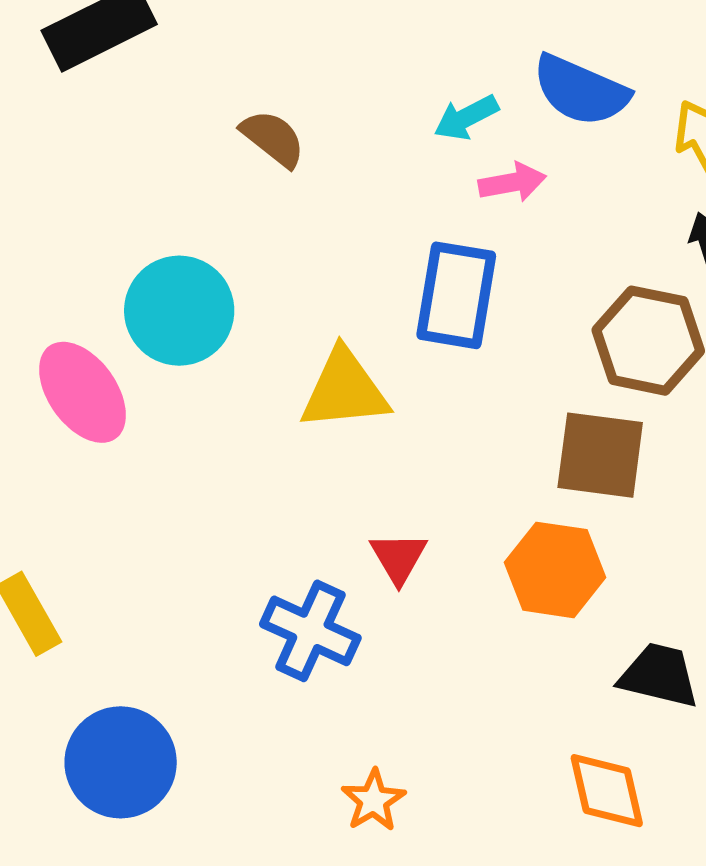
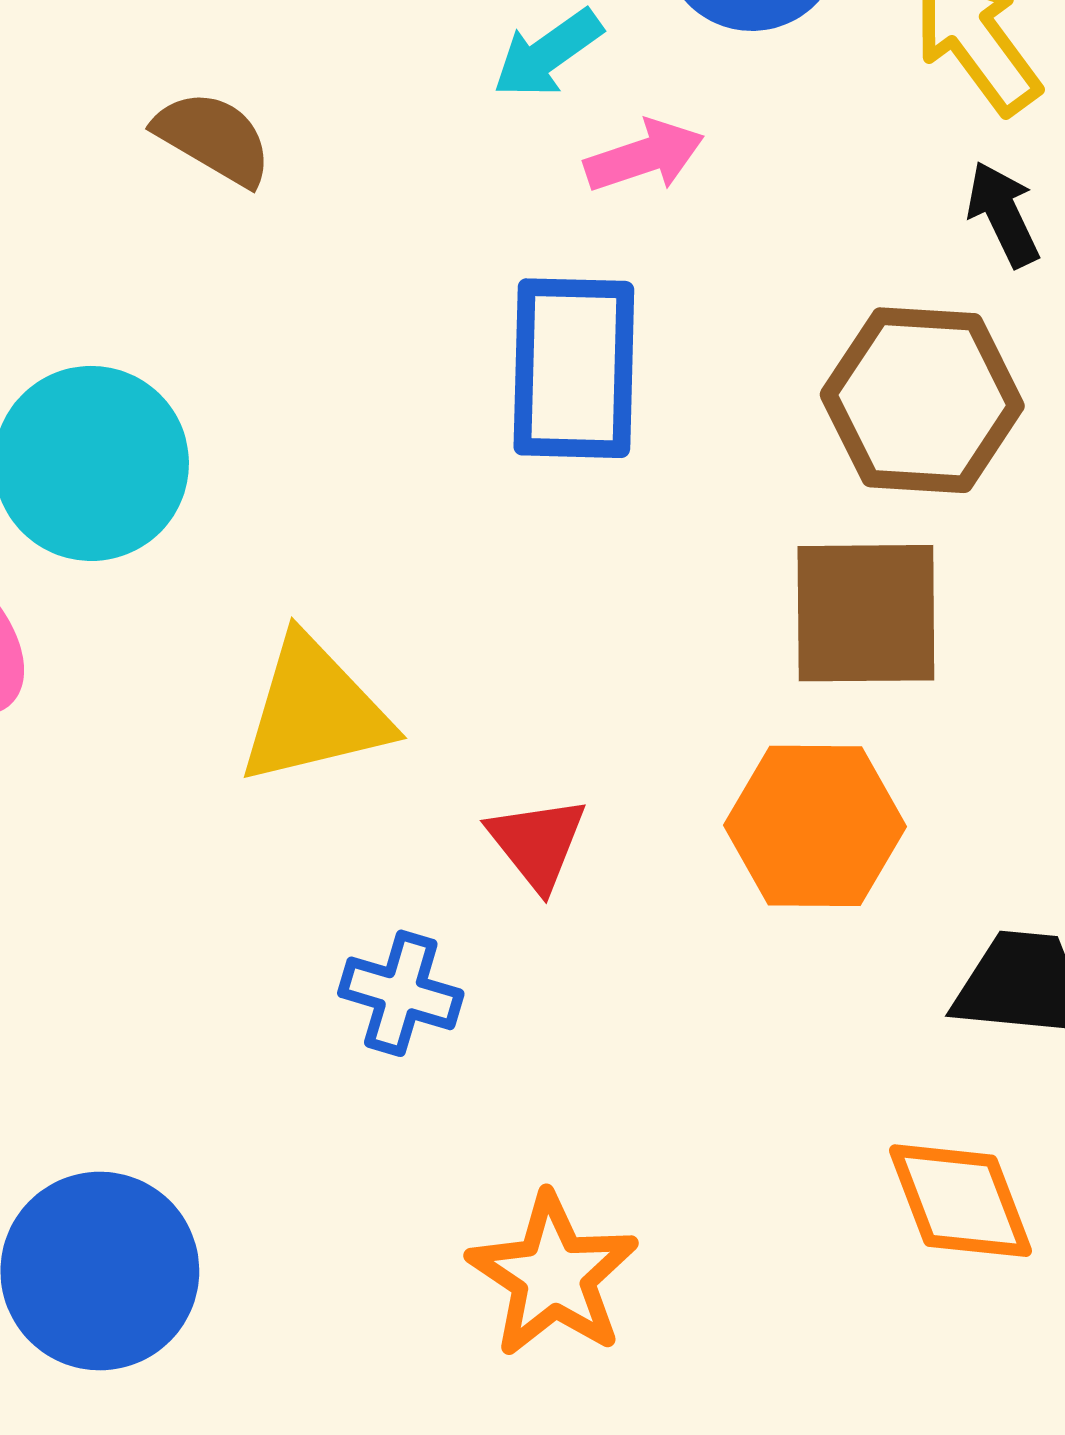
yellow triangle: (344, 390) -> (314, 711), moved
blue cross: (310, 631) -> (401, 993), size x0.7
orange star: (373, 800) -> (553, 1275), size x1.5

